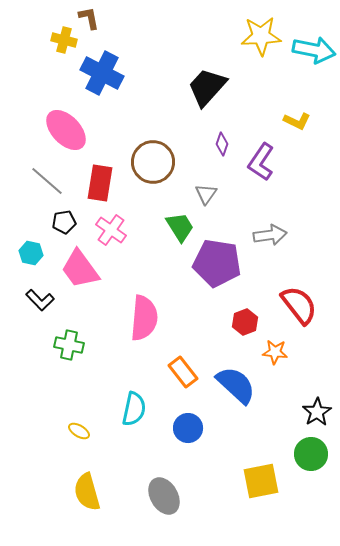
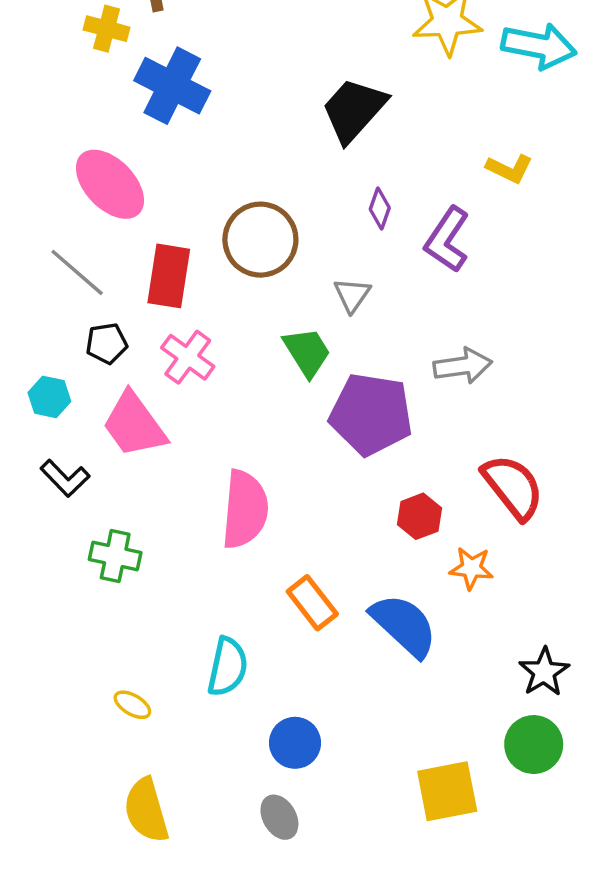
blue circle: (188, 428) -> (295, 743), moved
gray ellipse: (164, 496) -> (279, 817), size x0.7

